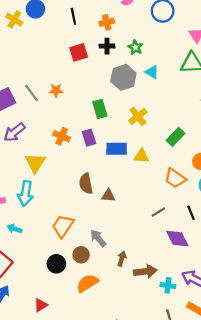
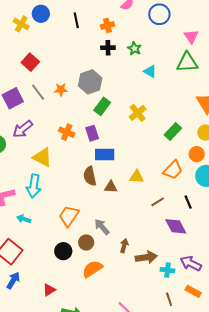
red square: (79, 52) -> (30, 62), moved, turned -30
gray hexagon: (123, 77) -> (90, 82), moved
green rectangle: (100, 109) -> (102, 106), turned 54
blue rectangle: (117, 149) -> (105, 155), moved
yellow triangle: (141, 156) -> (137, 177), moved
yellow triangle: (35, 163) -> (42, 157), turned -35
orange trapezoid: (175, 178) -> (173, 170), turned -80

